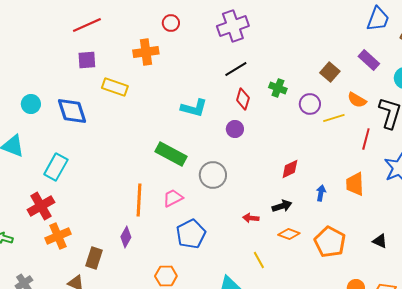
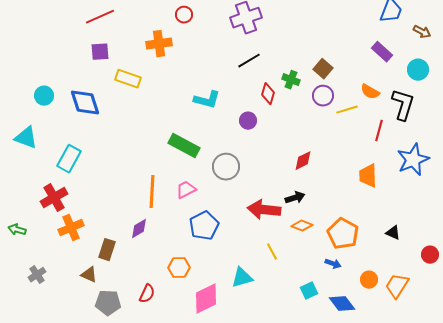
brown square: (330, 72) -> (323, 69), moved
red diamond: (243, 99) -> (268, 94), moved
blue arrow: (321, 193) -> (333, 264), moved, turned 98
red arrow: (251, 218) -> (264, 210), size x2.0
purple diamond: (126, 237) -> (139, 229), turned 30

